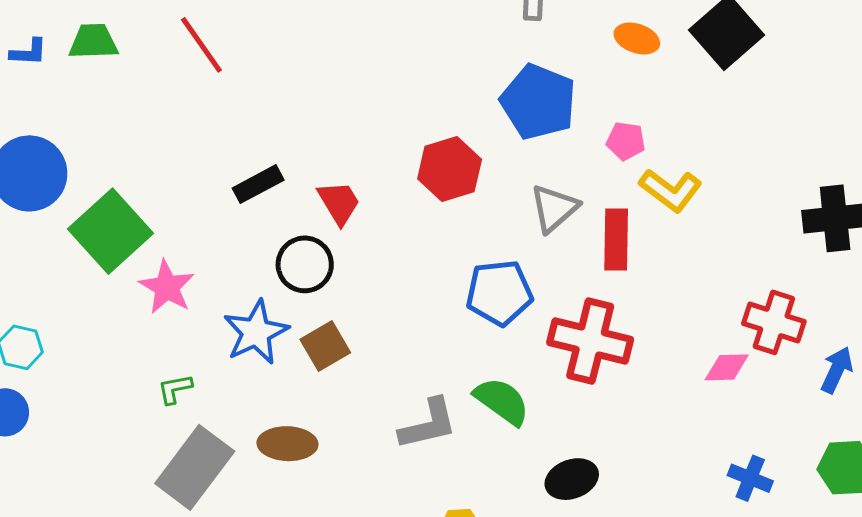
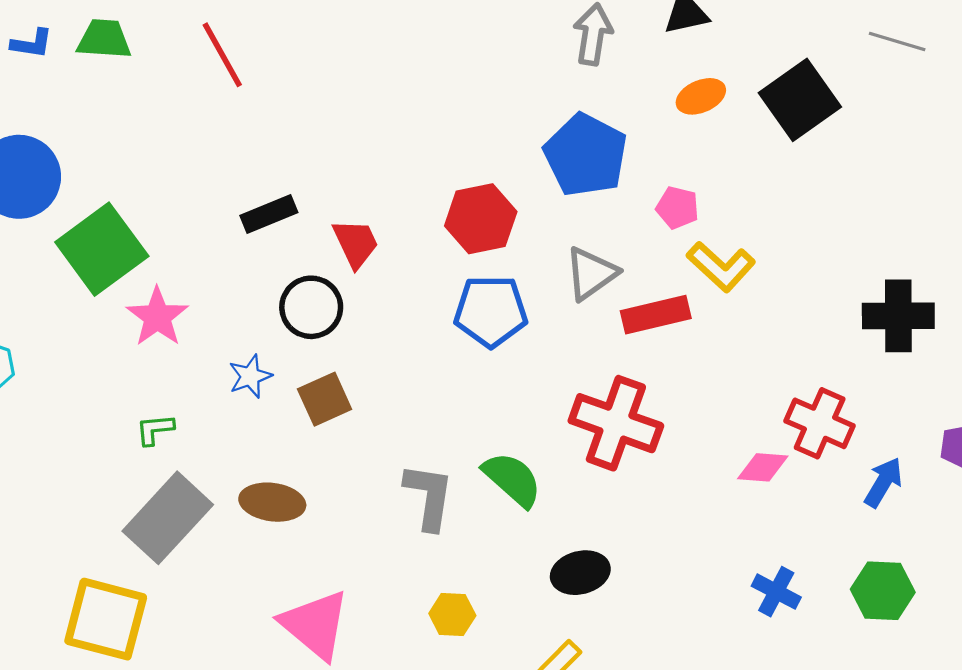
orange ellipse: (637, 38) -> (701, 96), turned -48
red rectangle: (616, 240) -> (656, 315), turned 70
blue pentagon: (499, 293) -> (491, 311), moved
blue star: (256, 332) -> (250, 376), size x0.6
gray L-shape: (428, 424) -> (429, 496), turned -74

